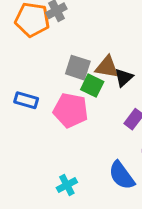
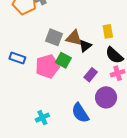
green square: (92, 86) -> (63, 60), moved
pink pentagon: (71, 110) -> (47, 66), turned -30

